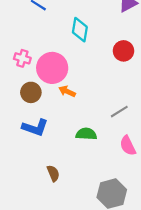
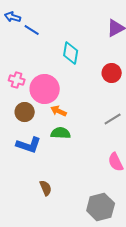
gray line: (119, 112) -> (113, 119), moved
green semicircle: (86, 134) -> (61, 133), moved

